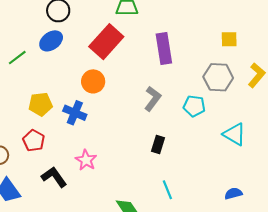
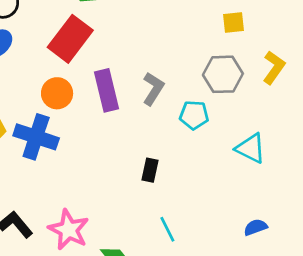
purple rectangle: (164, 49) -> (106, 90), moved
gray L-shape: (153, 99) -> (153, 89), moved
blue cross: (75, 113) -> (36, 137), size x1.4
pink star: (86, 160) -> (69, 230), moved, size x1.4

